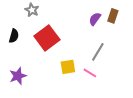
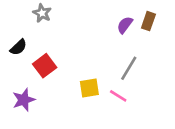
black semicircle: (14, 36) -> (18, 47), turned 32
red square: (47, 38) -> (45, 66), moved, size x0.7

